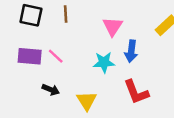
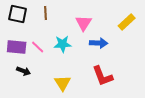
blue arrow: (131, 51) -> (99, 43), turned -96
cyan star: (104, 62) -> (63, 44), moved
black arrow: (51, 90) -> (24, 71), moved

